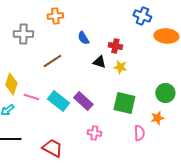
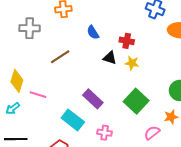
cyan rectangle: (58, 101) -> (73, 120), moved
green square: (124, 103) -> (136, 101), turned 30
pink semicircle: (139, 133) -> (152, 133), turned -126

